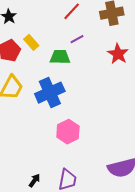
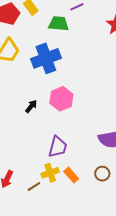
black arrow: (34, 180) -> (31, 106), moved

